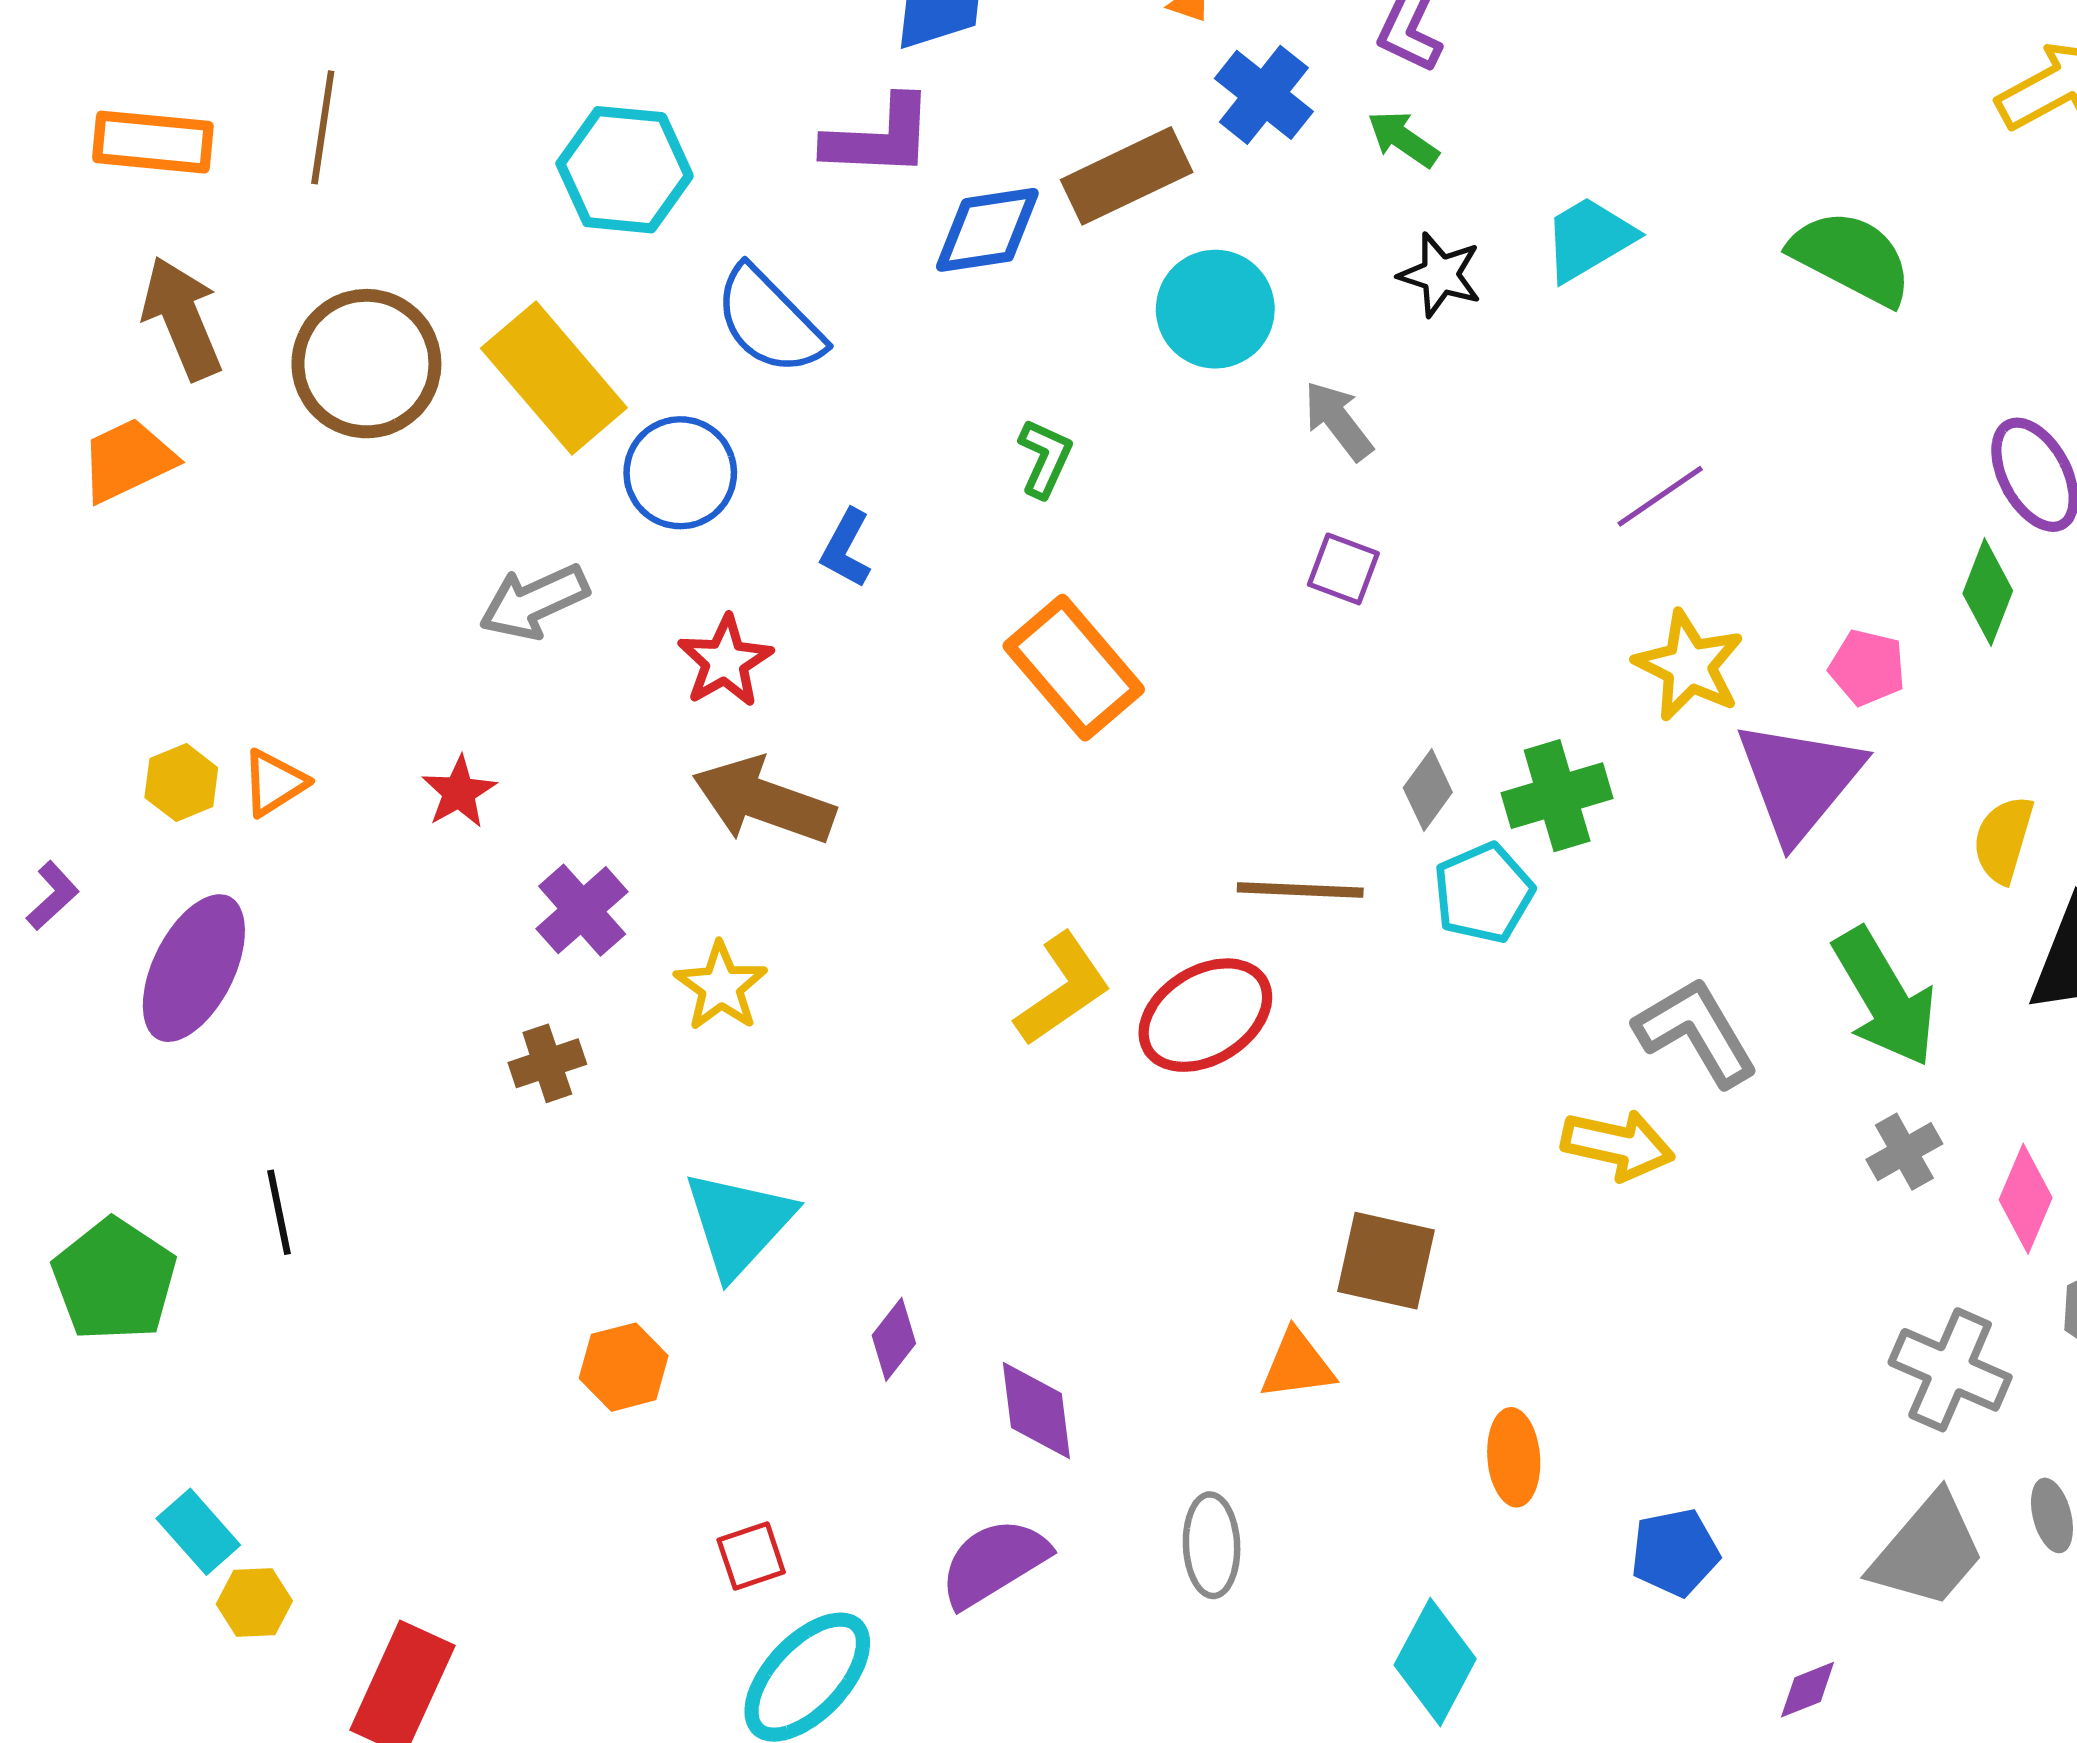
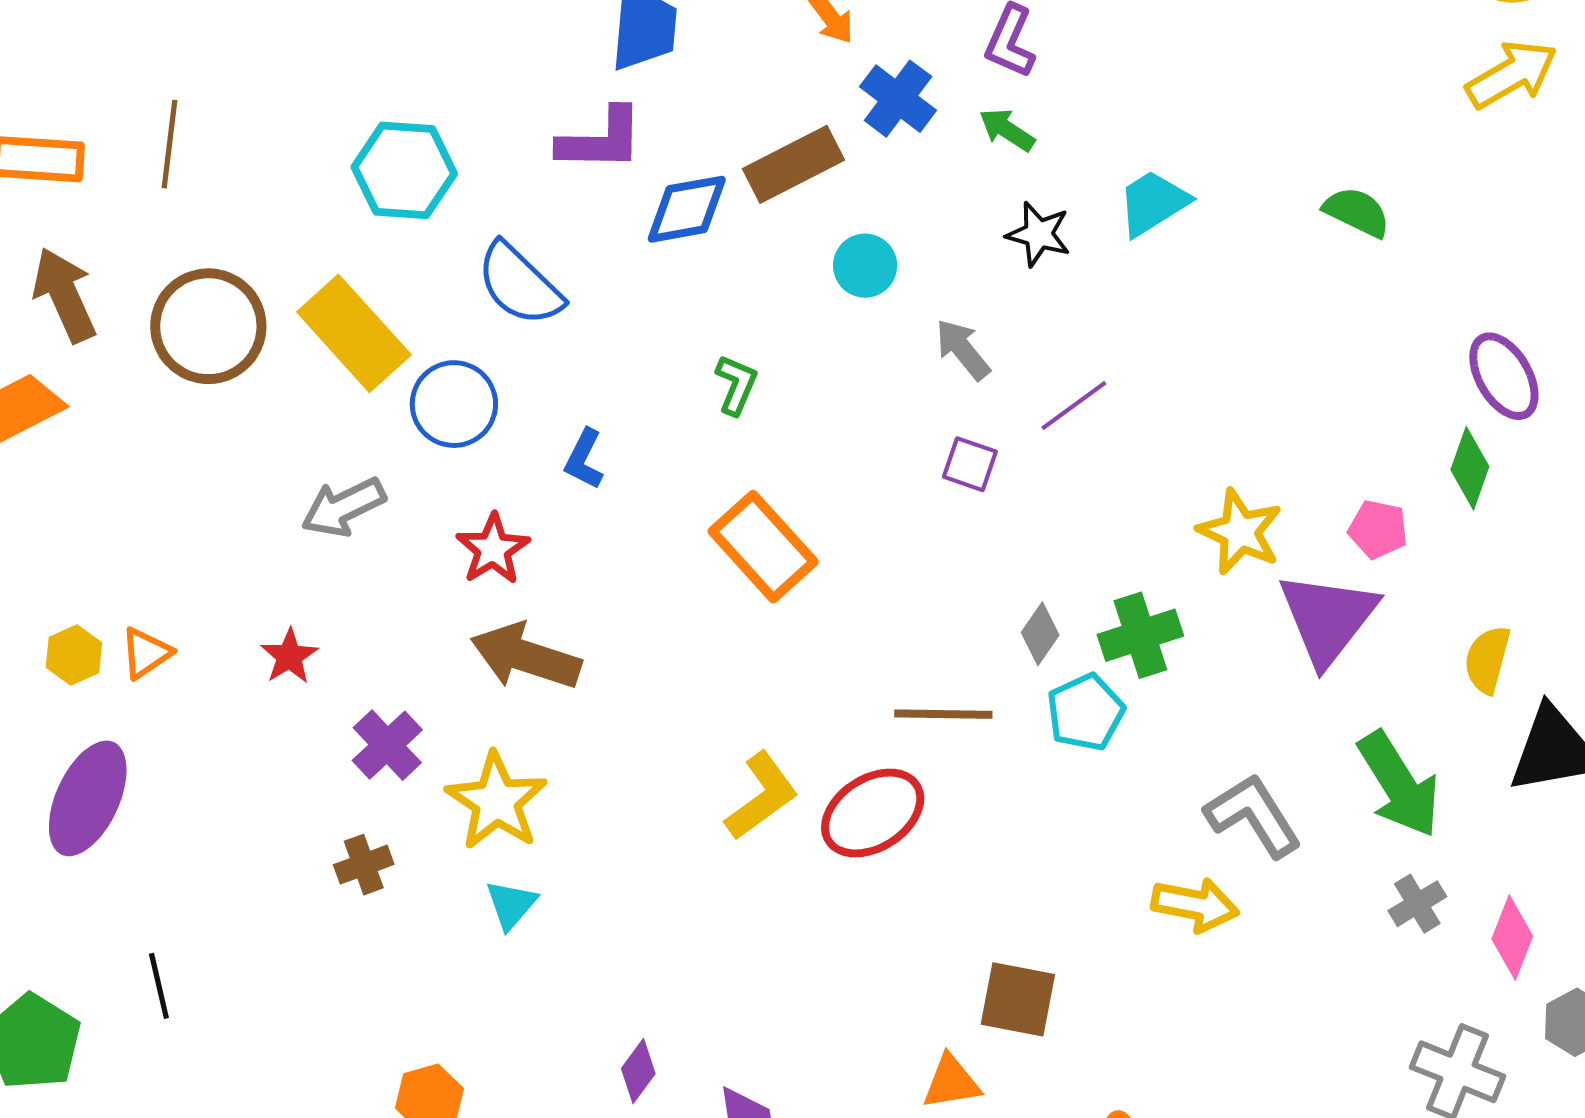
green semicircle: (1851, 258) -> (1357, 212), size x0.7
cyan circle: (1215, 309) -> (865, 266), size x0.7
purple line: (1660, 496) -> (1074, 406), moved
yellow star: (721, 987) -> (496, 801), size x1.4
cyan triangle: (739, 1223) -> (511, 905), moved, size x0.6

